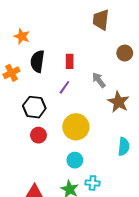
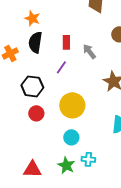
orange star: (22, 36) -> (32, 18), moved
gray arrow: (99, 80) -> (89, 51), moved

